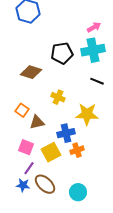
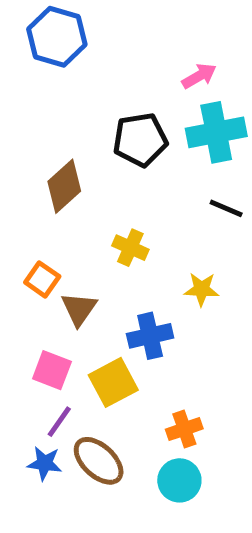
pink arrow: (94, 27) -> (199, 76), moved
brown diamond: (31, 72) -> (64, 186), turned -60
yellow star: (87, 114) -> (202, 289), size x0.6
brown triangle: (37, 122) -> (79, 309), turned -42
orange cross: (77, 150) -> (184, 429), moved

